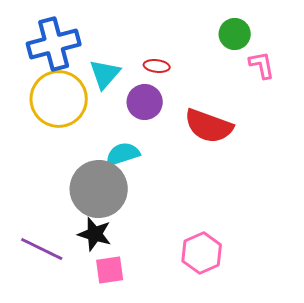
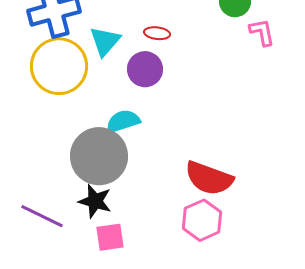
red semicircle: (209, 126) -> (209, 178), moved

